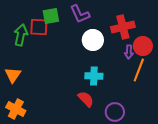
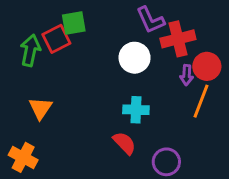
purple L-shape: (80, 14) -> (150, 20), moved
red square: (39, 27) -> (56, 39), turned -30
orange triangle: (13, 75) -> (40, 108), moved

